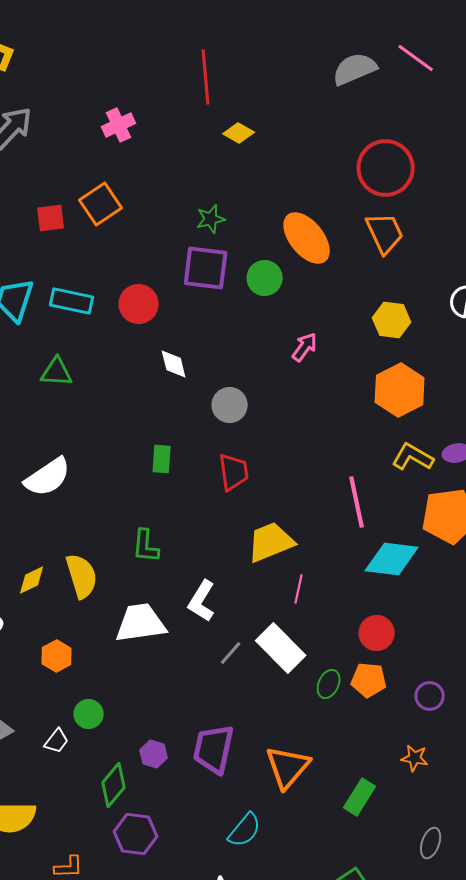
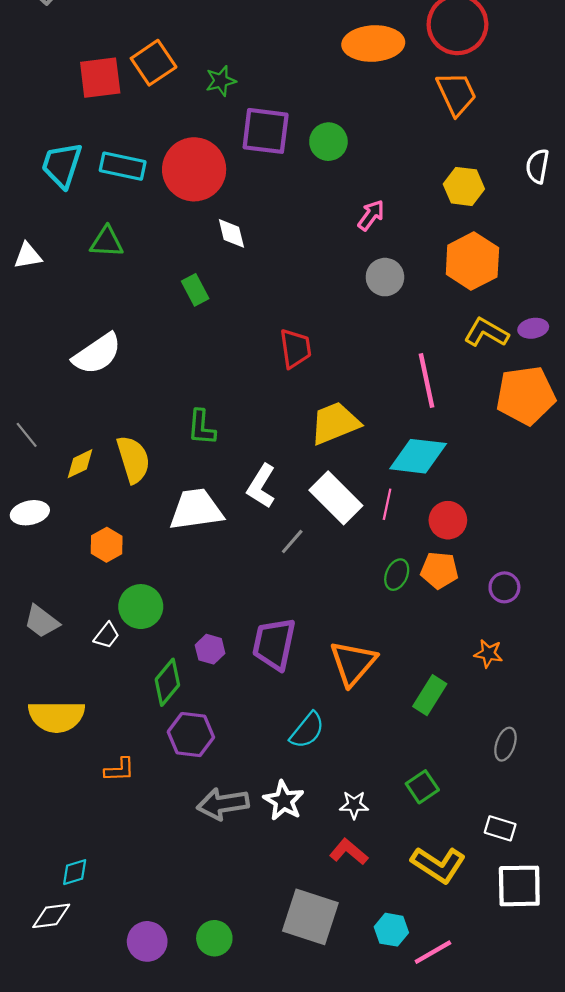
red square: (51, 218) -> (100, 78), size x1.4
green star: (211, 219) -> (221, 81), moved
orange ellipse: (307, 238) -> (373, 44), moved, turned -54
red circle: (139, 304) -> (194, 169), size x1.5
gray circle: (230, 405) -> (385, 277), moved
green rectangle: (162, 459) -> (195, 290), moved, turned -32
cyan diamond: (392, 559) -> (418, 456), moved
pink line: (299, 589) -> (387, 504), moved
white rectangle: (281, 648) -> (336, 498), moved
green circle: (89, 714) -> (141, 607), size x1.4

